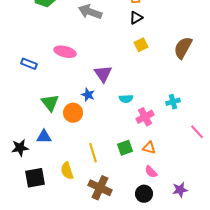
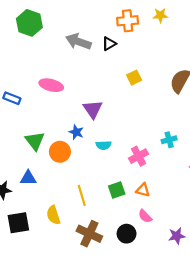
black triangle: (136, 18) -> (109, 44), moved
cyan semicircle: (126, 99) -> (104, 145), moved
black circle: (144, 194) -> (127, 234), moved

